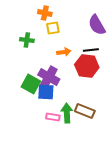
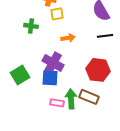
black line: (91, 50) -> (105, 36), moved
red hexagon: (87, 66) -> (98, 70), moved
green square: (31, 84) -> (20, 75), moved, turned 30

